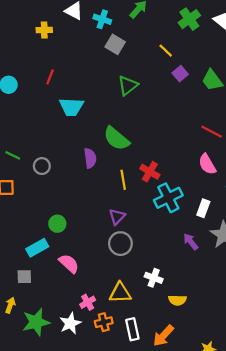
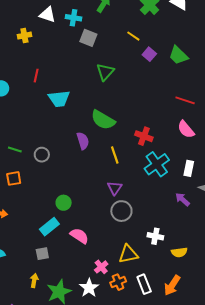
red cross: (150, 172) -> (144, 136), moved

